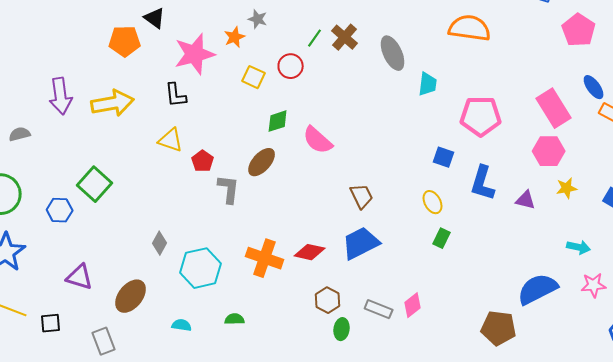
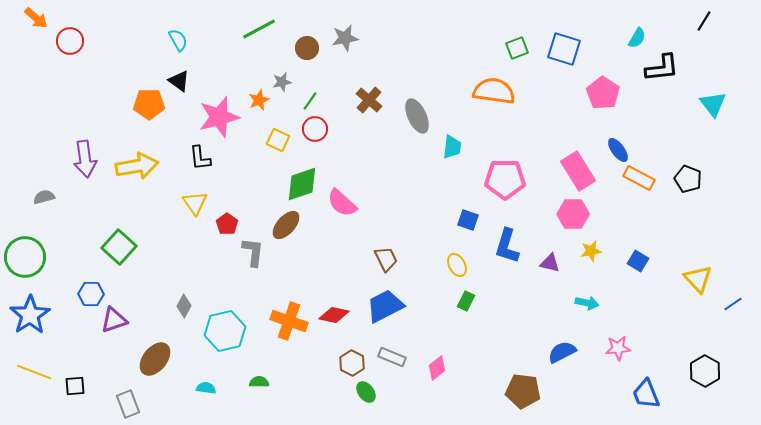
gray star: (258, 19) -> (282, 82), turned -30
green line: (315, 38) -> (310, 101), moved
green diamond: (278, 121) -> (302, 184), size x1.5
yellow triangle: (171, 140) -> (195, 203), turned 36
blue hexagon: (60, 210) -> (91, 294), moved
cyan arrow: (579, 247) -> (587, 303), moved
purple triangle: (80, 277) -> (114, 320), moved, turned -36
blue semicircle: (538, 289) -> (562, 352), size x0.7
gray rectangle: (379, 309) -> (392, 357), moved
green ellipse: (342, 329) -> (366, 392), turned -45

